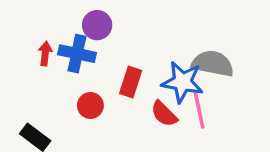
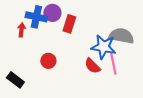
blue cross: (77, 54) -> (36, 17), moved
red rectangle: (131, 82) -> (69, 24), moved

